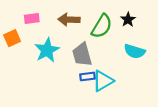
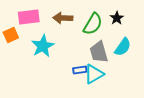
pink rectangle: (32, 18) -> (29, 17), size x1.5
cyan semicircle: (135, 51) -> (123, 47), turned -72
gray trapezoid: (82, 55) -> (99, 52), moved

